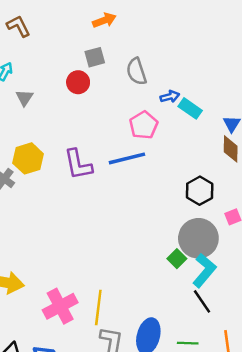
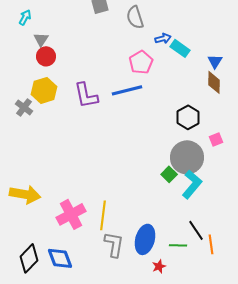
red circle: (78, 82) -> (46, 56), moved
black line: (202, 301) -> (196, 230), moved

